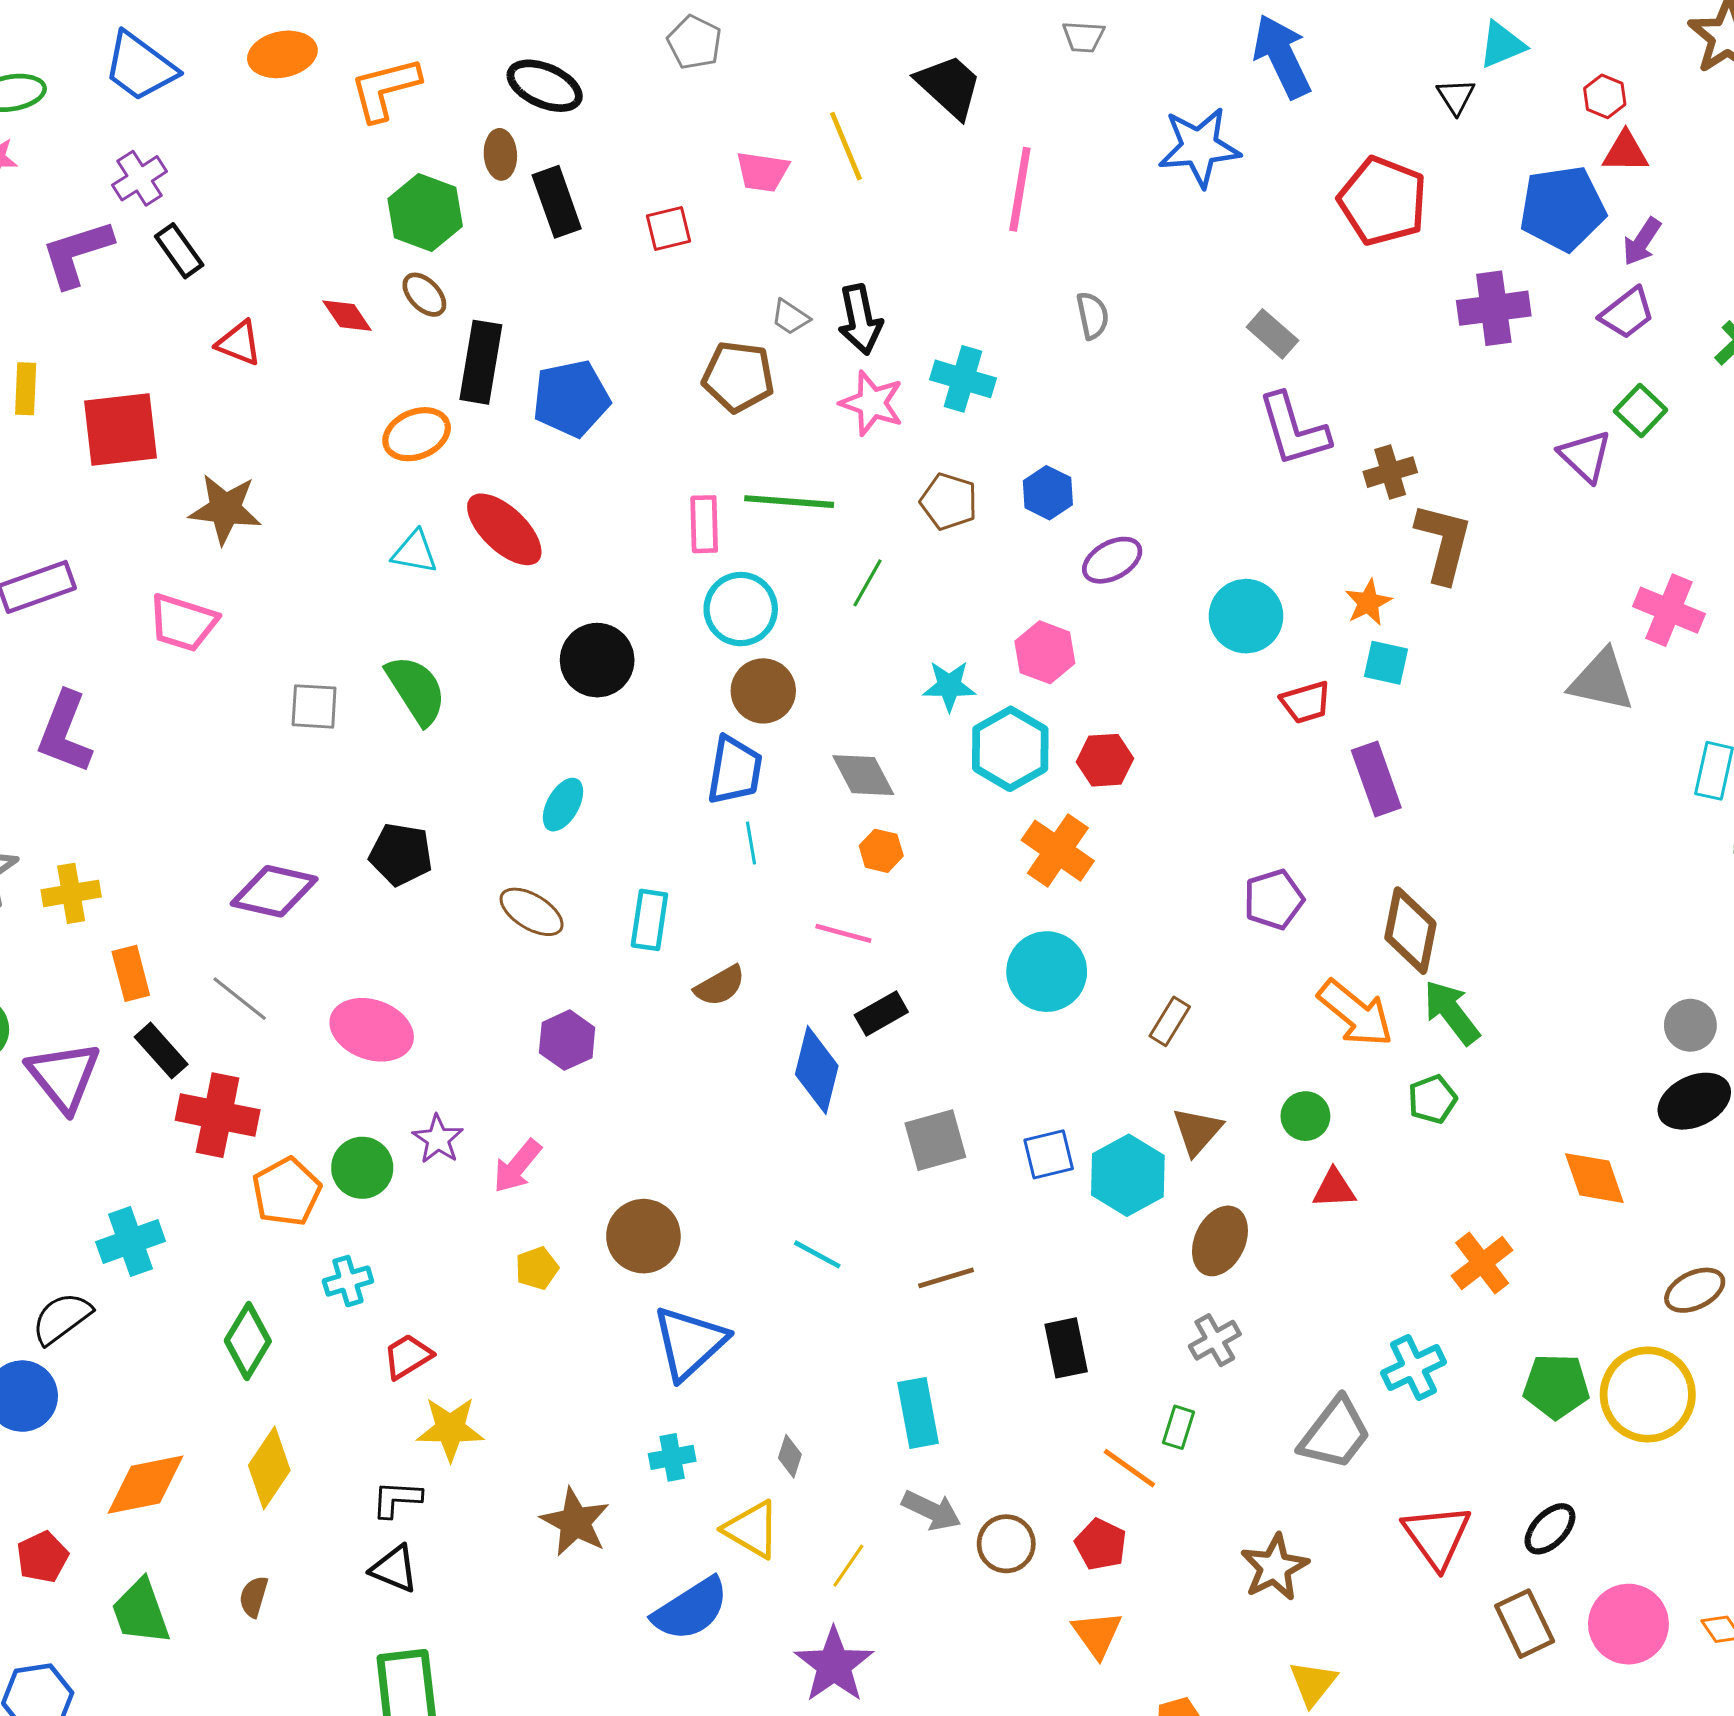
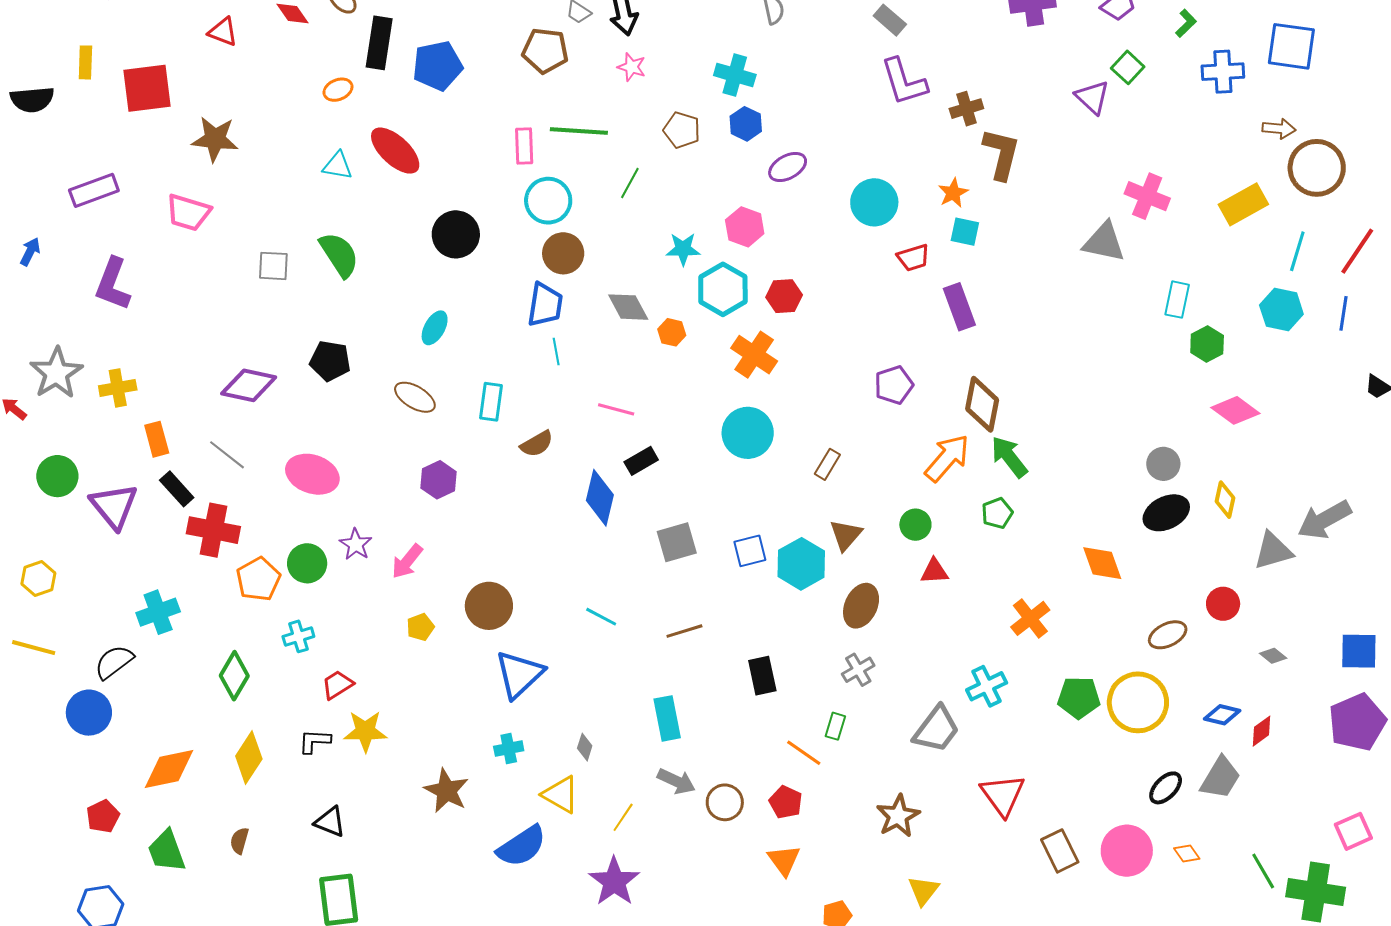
cyan cross: (963, 379) -> (735, 75), moved
pink star: (872, 403) -> (632, 67), size x0.7
orange ellipse: (417, 434) -> (338, 90), size x0.7
orange hexagon: (881, 851) -> (672, 332), moved
orange arrow: (1356, 1013) -> (947, 458), turned -88
black L-shape: (397, 1499) -> (315, 741), moved
black ellipse: (1550, 1529) -> (1166, 788), moved

